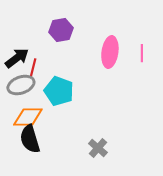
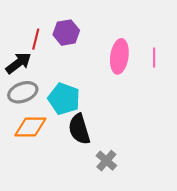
red line: (33, 68) -> (36, 39), moved
black semicircle: (30, 139) -> (79, 129), moved

